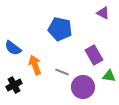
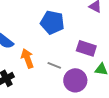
purple rectangle: (94, 55) -> (86, 48), turned -42

